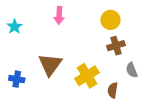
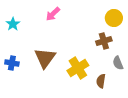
pink arrow: (59, 15) -> (53, 14), turned 42
yellow circle: (110, 20) -> (114, 18), moved
blue cross: (17, 79) -> (12, 63), moved

